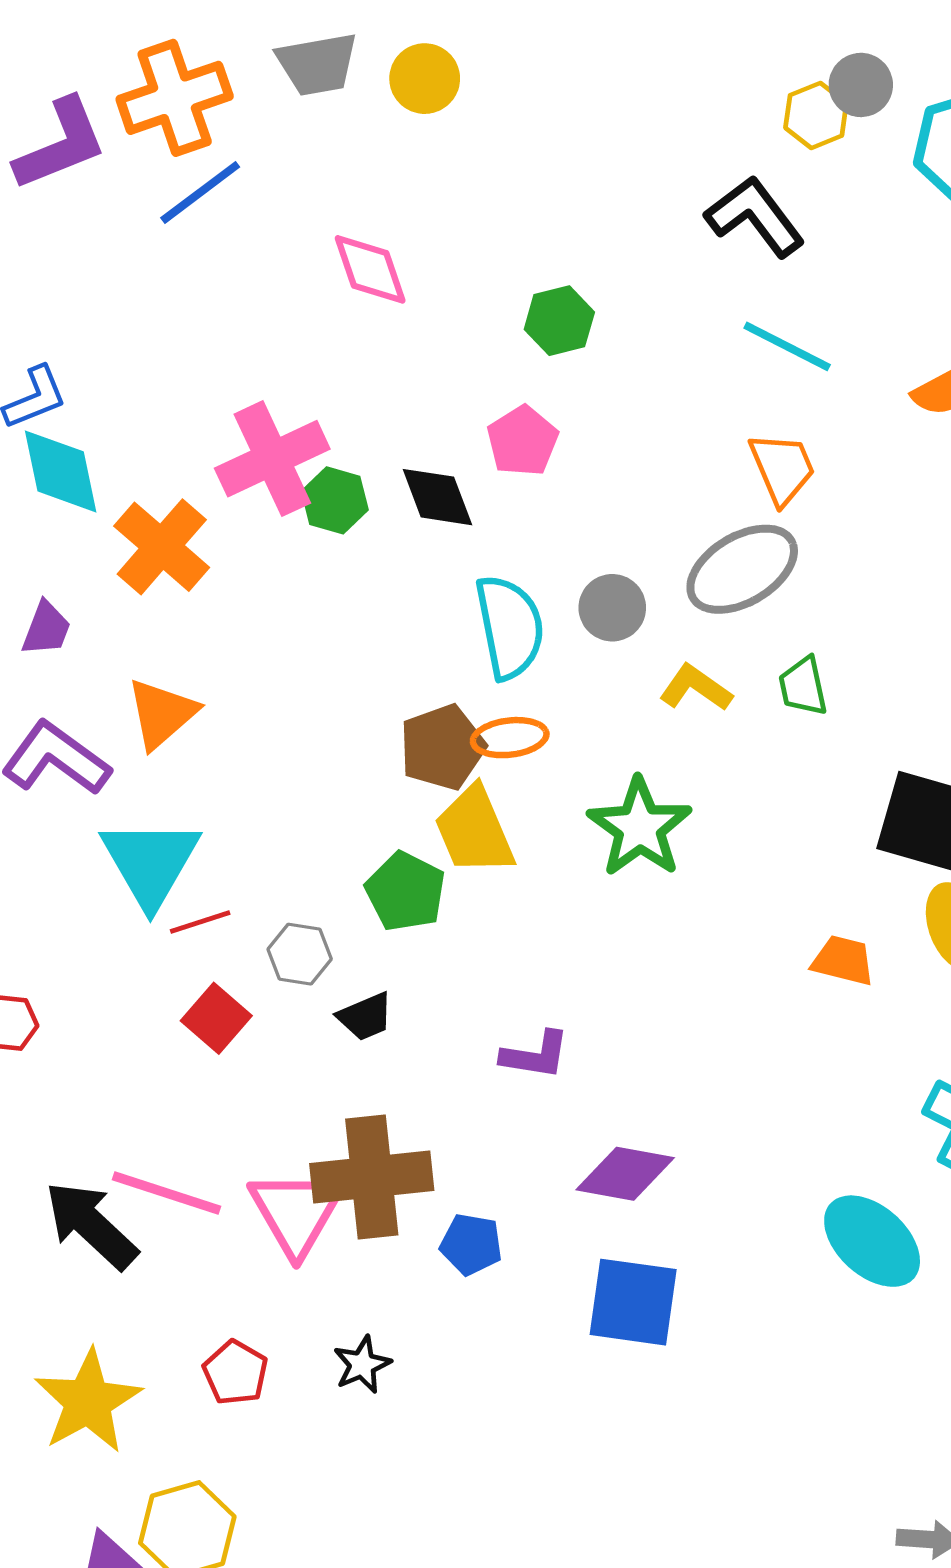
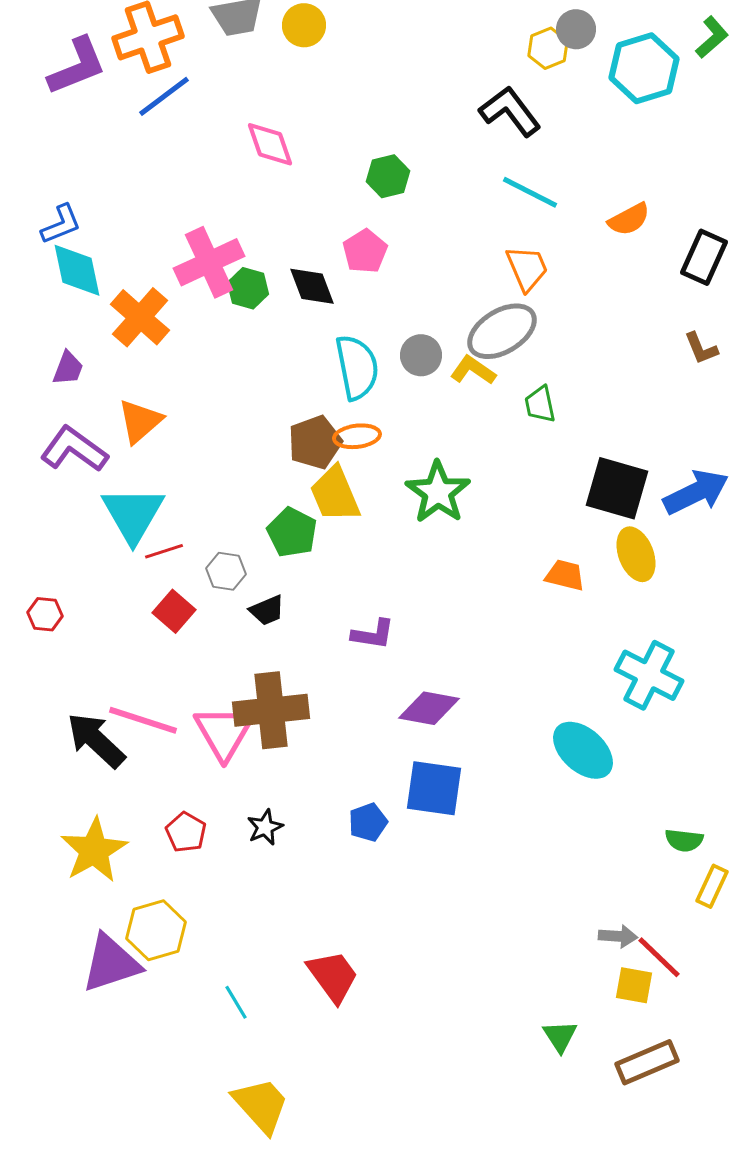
yellow L-shape: (696, 688) -> (473, 370), moved
blue pentagon: (471, 1244) -> (368, 822), moved, turned -30

